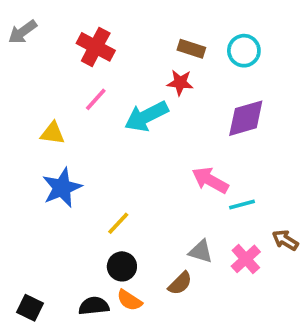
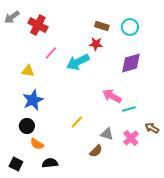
red cross: (96, 47) -> (38, 25), moved
yellow line: (118, 223) -> (77, 122), moved
black circle: (122, 266) -> (27, 126), moved
orange semicircle: (129, 300) -> (37, 144), moved

